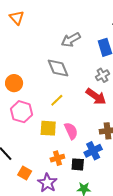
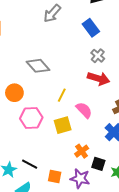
gray arrow: (71, 40) -> (52, 13), moved
gray diamond: (58, 68) -> (38, 66), moved
pink semicircle: (71, 131) -> (84, 110), moved
black square: (78, 164) -> (98, 164), moved, turned 32

